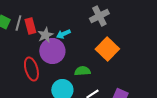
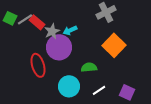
gray line: (18, 23) -> (25, 19), turned 42
red rectangle: (30, 26) -> (37, 22), turned -35

